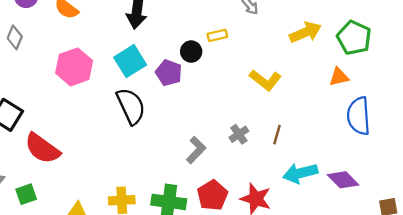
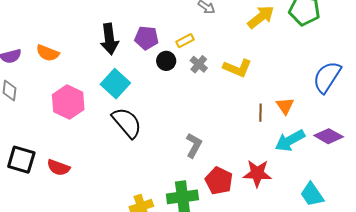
purple pentagon: (169, 73) -> (147, 38), moved
orange triangle: (339, 77) -> (285, 106), moved, turned -36
blue semicircle: (359, 116) -> (327, 77), turned 52
gray cross: (239, 134) -> (199, 64), moved
red semicircle: (42, 148) -> (58, 168), moved, size x0.7

